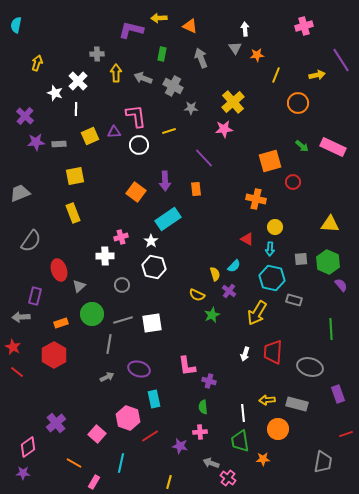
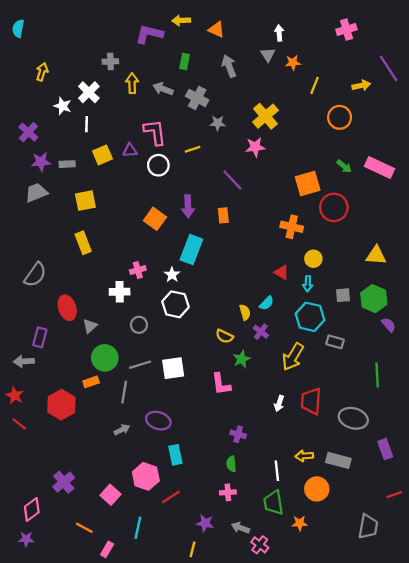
red circle: (293, 182) -> (334, 207), size x1.6
gray trapezoid: (20, 193) -> (36, 193), moved
cyan rectangle: (168, 219) -> (191, 250), turned -35
orange rectangle: (61, 323) -> (91, 382), moved
pink L-shape: (187, 366) -> (221, 384), moved
purple star: (180, 446) -> (205, 523), moved

